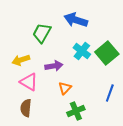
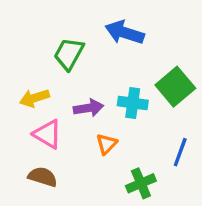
cyan cross: (82, 51) -> (133, 103), moved, turned -30
brown semicircle: (26, 108) -> (43, 177), turned 102
green cross: (76, 111) -> (141, 183), moved

